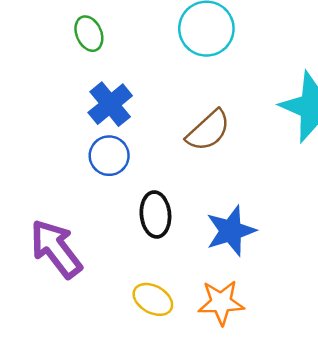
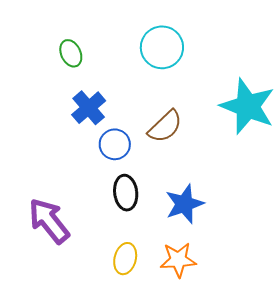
blue circle: (109, 156) -> (115, 144), moved
yellow ellipse: (153, 299) -> (125, 259), turned 76

